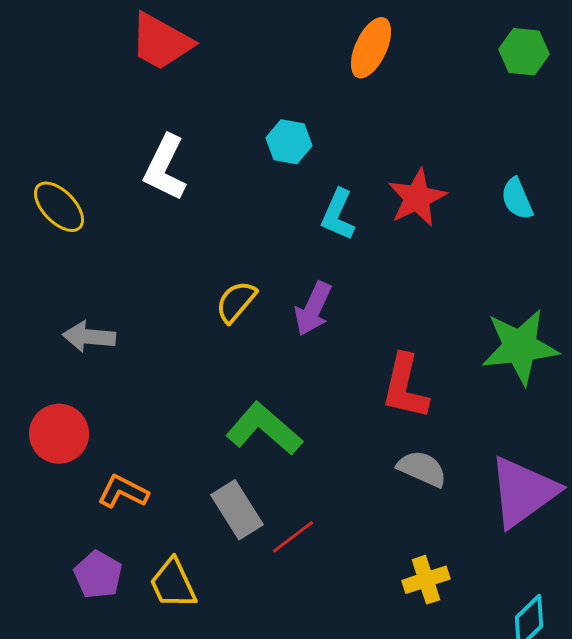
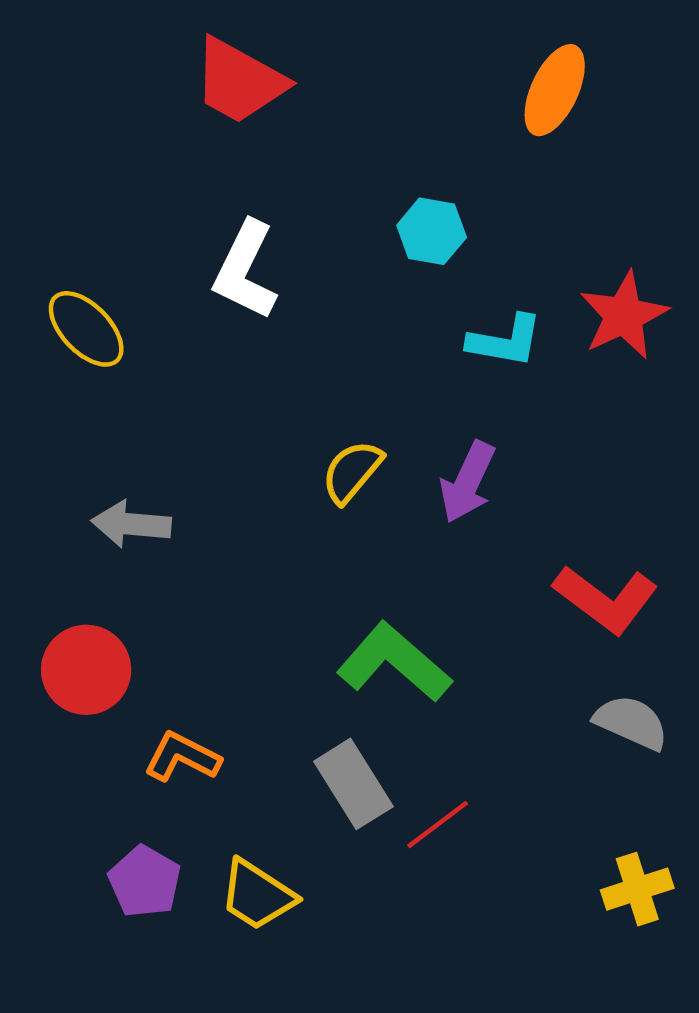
cyan L-shape: (338, 215) -> (505, 341), turned -104
red L-shape: (405, 387) -> (606, 599), turned -66
yellow trapezoid: (173, 584) -> (257, 895), turned -32

